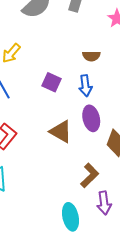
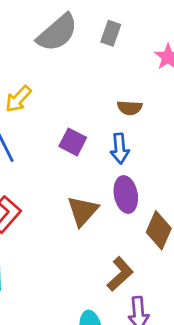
brown triangle: (61, 131) -> (83, 211), turned 40

